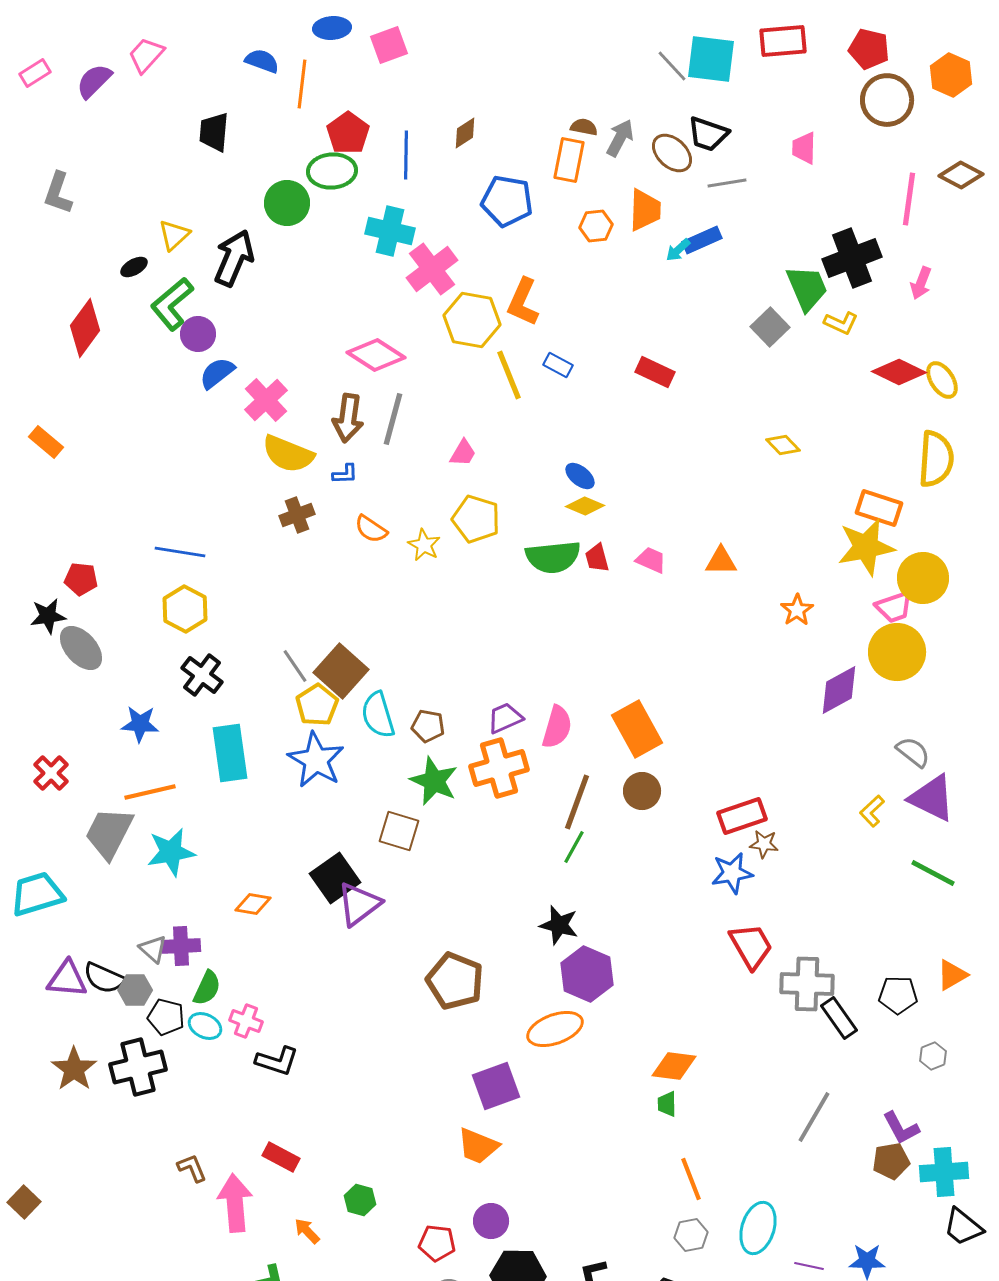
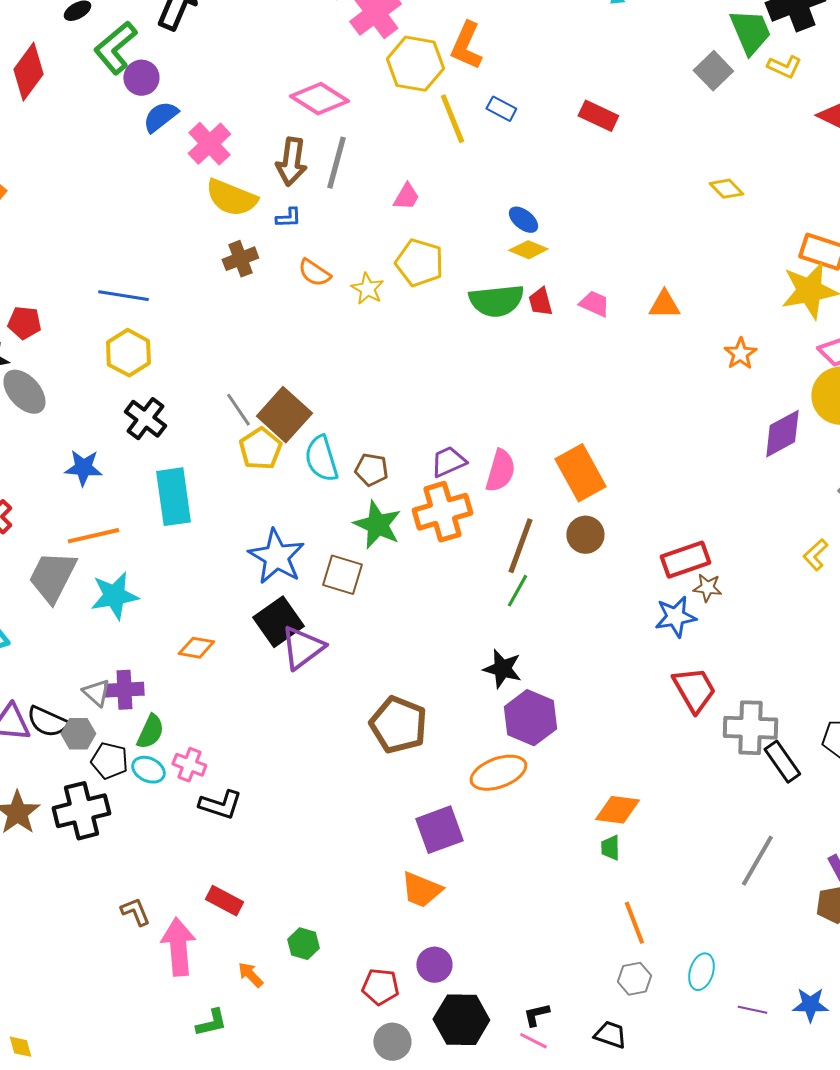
blue star: (316, 760) -> (276, 557), moved
cyan ellipse: (758, 1228) -> (701, 972), size x0.7

